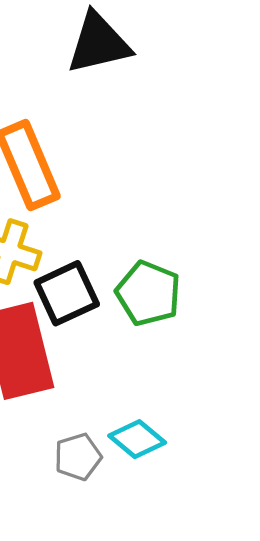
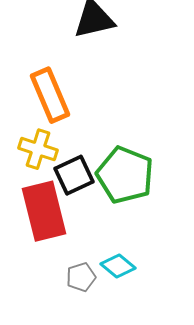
green pentagon: (148, 293) -> (125, 175), size x1.4

